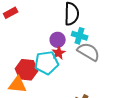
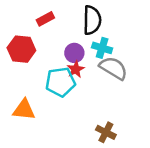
red rectangle: (11, 13) -> (45, 19), moved
red hexagon: (27, 70) -> (21, 49), moved

